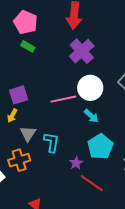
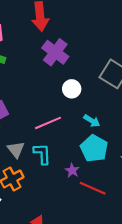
white circle: (90, 88) -> (72, 89), size x0.7
pink line: (63, 99) -> (48, 123), moved
cyan arrow: (91, 116) -> (92, 121), moved

